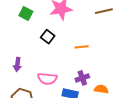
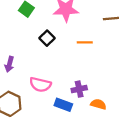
orange line: (82, 47) -> (85, 42), moved

